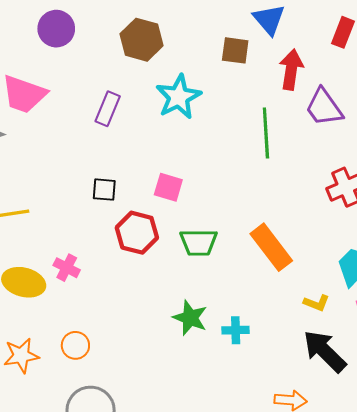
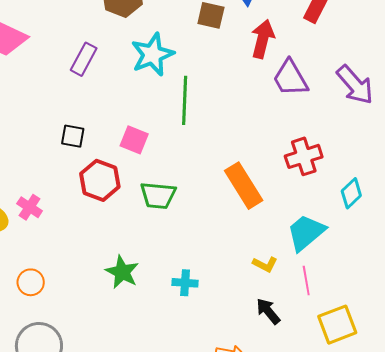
green line: (266, 133) -> (185, 100), moved
orange rectangle: (271, 247) -> (244, 186), moved
green star: (190, 318) -> (122, 272), moved
black arrow: (325, 351) -> (268, 311), size x0.6

